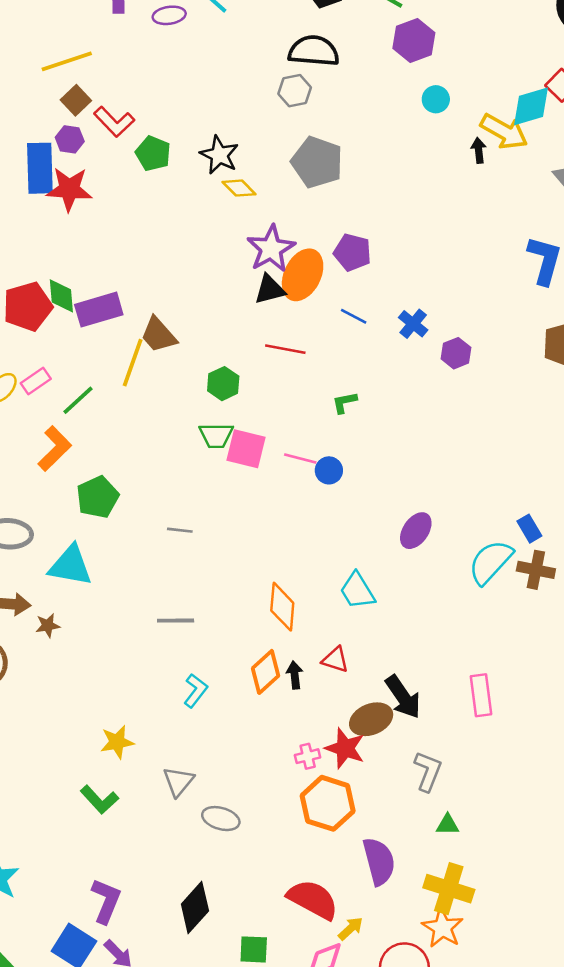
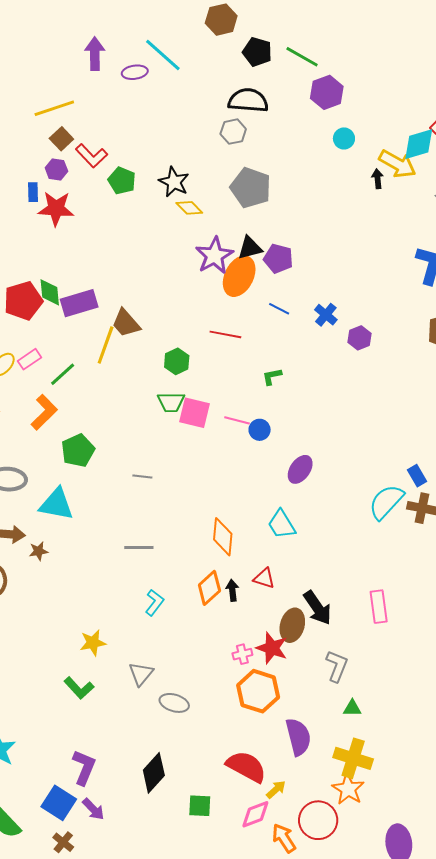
blue rectangle: (40, 168) -> (33, 192), size x0.5
black triangle: (270, 289) -> (250, 248), moved
purple ellipse: (416, 531) -> (300, 469), moved
brown ellipse: (371, 719) -> (292, 625), turned -52

